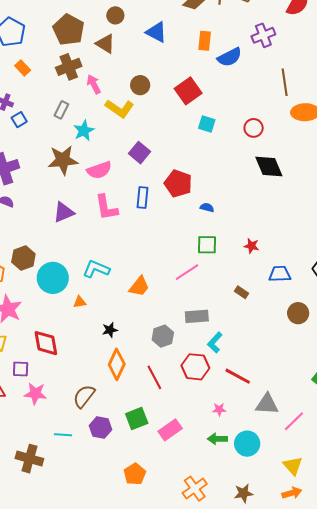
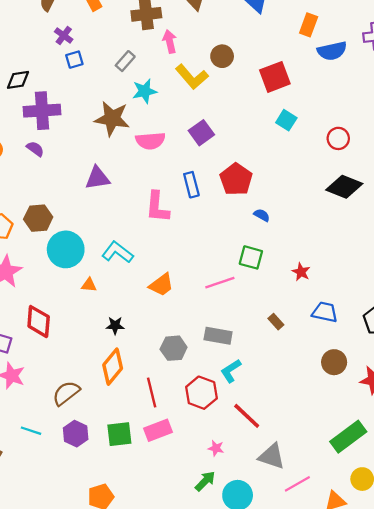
black diamond: (269, 166) -> (344, 187), turned -60
blue rectangle: (142, 198) -> (191, 185), turned -35
pink L-shape: (106, 208) -> (157, 207), moved
pink rectangle: (170, 430) -> (158, 430), moved
green arrow: (217, 439) -> (205, 481), turned 120

